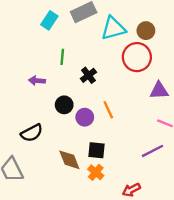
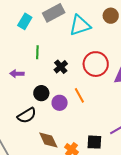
brown circle: (146, 31) -> (111, 16), moved
red circle: (137, 57) -> (96, 64), moved
black semicircle: (32, 133) -> (27, 115), moved
black square: (96, 150) -> (94, 142), moved

